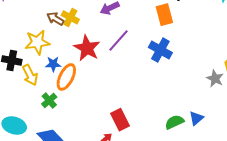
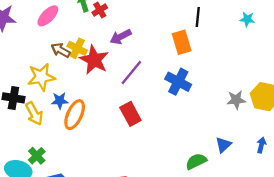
red star: (87, 48) -> (94, 60), moved
gray star: (215, 79) -> (236, 100), moved, turned -30
green cross: (49, 100) -> (37, 156), moved
blue triangle: (196, 118) -> (223, 145), moved
red rectangle: (120, 120) -> (130, 114), moved

